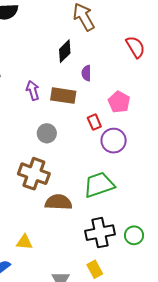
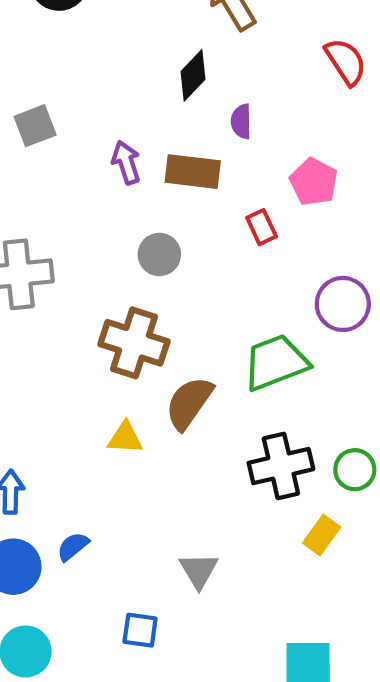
purple circle: (114, 141) -> (343, 304), moved
brown semicircle: (58, 202) -> (189, 403), turned -56
yellow triangle: (24, 242) -> (125, 438), moved
yellow rectangle: (95, 269) -> (322, 535), moved, turned 66

